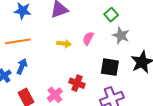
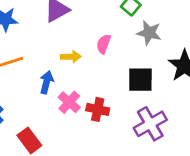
blue arrow: (22, 66) -> (47, 82), moved
pink cross: (55, 95) -> (69, 102), moved

